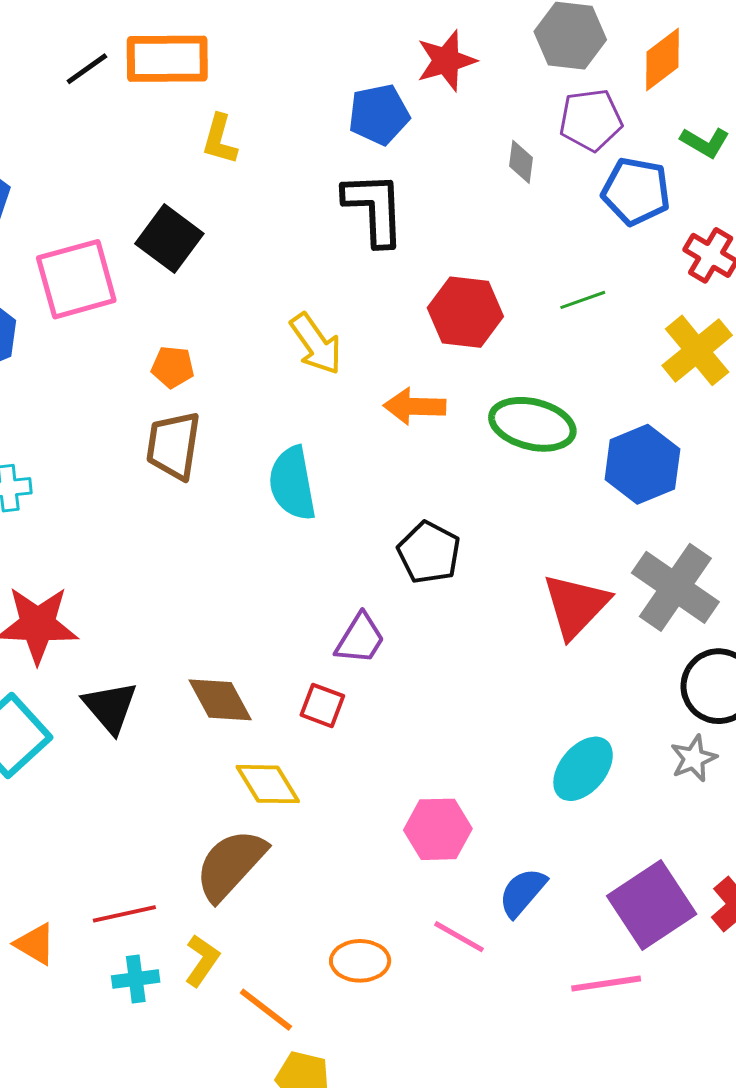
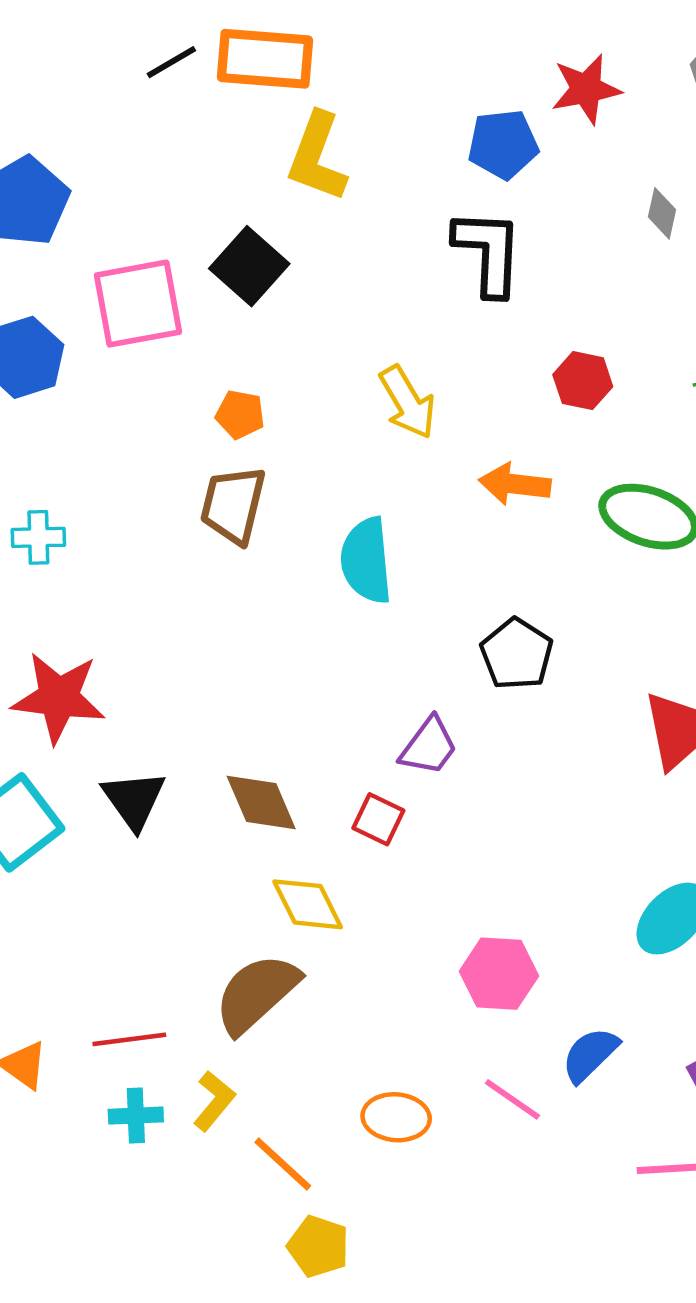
yellow L-shape: (220, 139) -> (317, 157), size x1.5
red hexagon: (465, 312) -> (583, 381), size x0.7

